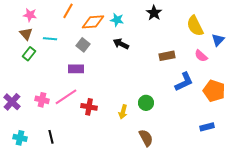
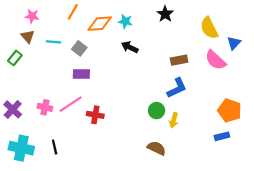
gray square: (83, 45) -> (79, 48), moved
green rectangle: (29, 54) -> (15, 58), moved
pink semicircle: (201, 56) -> (216, 60), size x1.5
blue L-shape: (184, 82) -> (177, 88), moved
orange pentagon: (214, 91) -> (230, 111), moved
yellow arrow: (123, 112) -> (174, 120), moved
cyan cross: (20, 138) -> (21, 148), size x1.6
brown semicircle: (146, 138) -> (157, 148), turned -36

